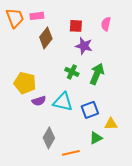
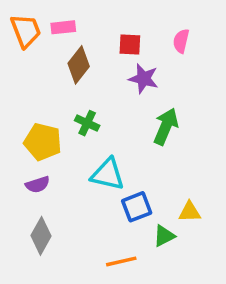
green cross: (72, 72) -> (87, 123), moved
purple semicircle: (39, 101) -> (38, 185), moved
blue square: (90, 110) -> (137, 207), moved
gray diamond: (49, 138) -> (41, 236), moved

